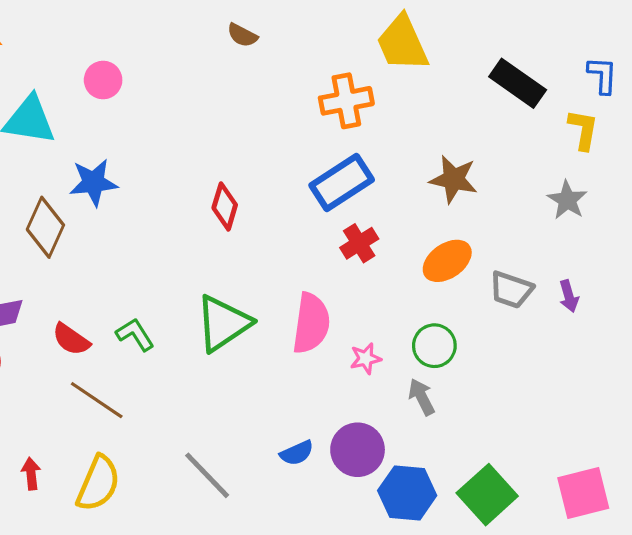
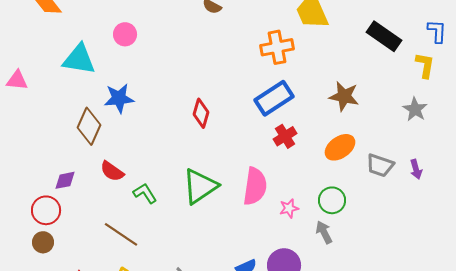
red semicircle: (71, 339) -> (112, 171), moved

